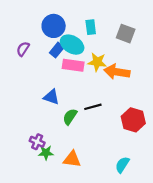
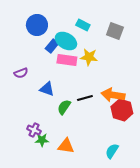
blue circle: (54, 26) -> (37, 25), moved
cyan rectangle: (91, 27) -> (83, 25), turned -56
purple semicircle: (23, 49) -> (21, 73), moved, turned -144
orange arrow: (117, 72) -> (113, 95), moved

